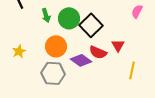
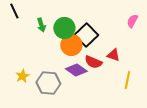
red triangle: (118, 45) -> (113, 55), turned -40
orange circle: (56, 46) -> (71, 45), moved
yellow star: (19, 51) -> (22, 76), moved

